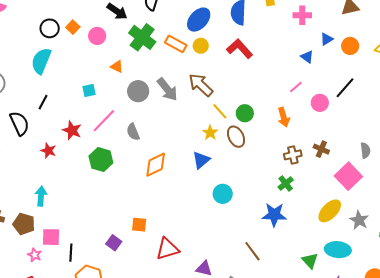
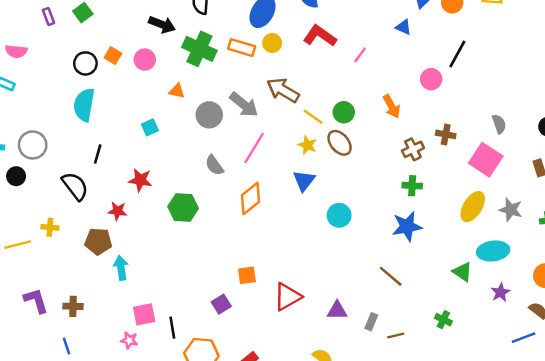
pink line: (296, 87) -> (360, 55), moved
pink line: (104, 121) -> (254, 148), moved
green cross: (286, 183) -> (412, 186), turned -35
brown pentagon: (24, 224) -> (98, 241), moved
purple square: (114, 243) -> (221, 304), turned 35

